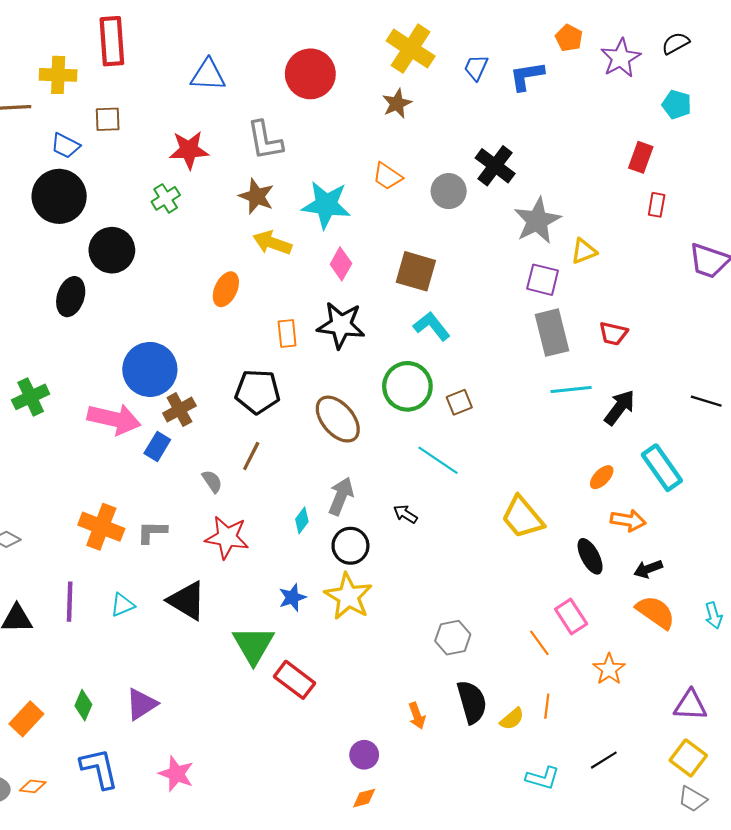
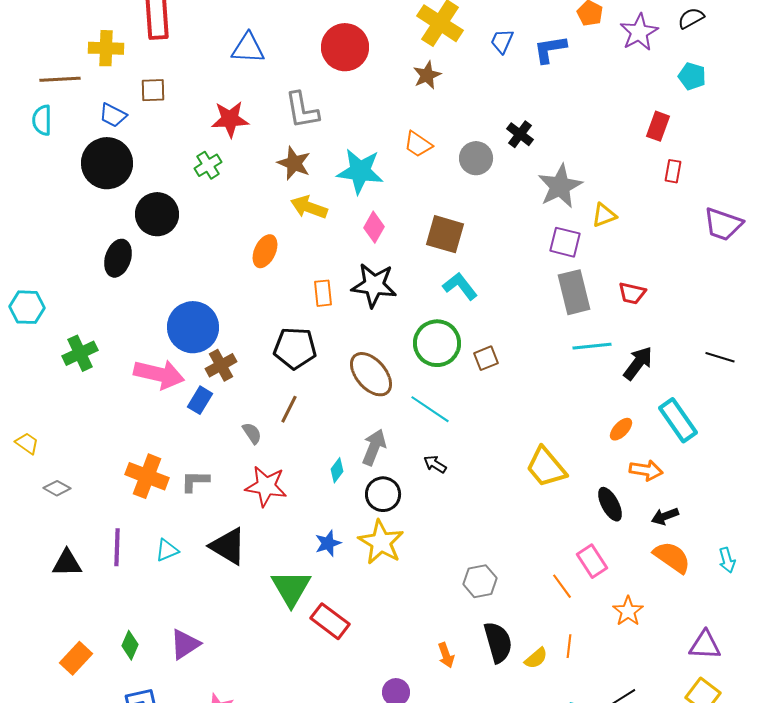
black cross: (495, 166) -> (520, 134), size x0.7
cyan line: (438, 460) -> (430, 409), moved

